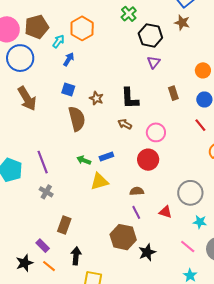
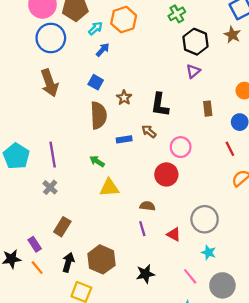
blue rectangle: (106, 156) -> (124, 139), moved
brown hexagon: (123, 237) -> (101, 259), moved

